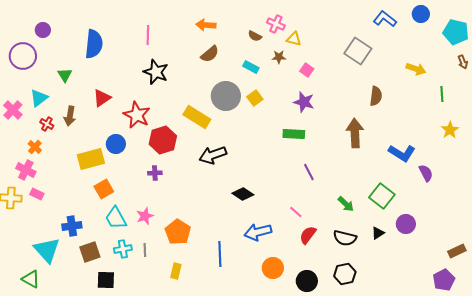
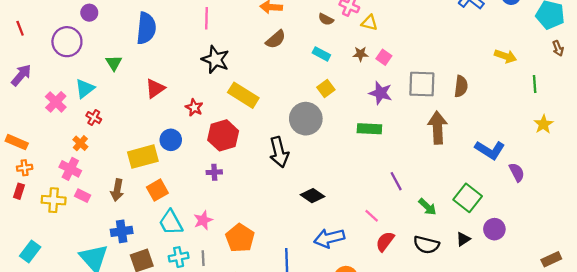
gray square: (358, 51) -> (422, 84), moved, turned -32
brown star: (279, 57) -> (360, 54), moved
gray circle: (226, 96) -> (306, 119), moved
red star: (137, 115) -> (194, 107), size x0.6
brown arrow: (70, 116) -> (117, 190), moved
yellow rectangle: (197, 117) -> (243, 95), moved
black arrow: (213, 155) -> (279, 152), turned -84
purple line: (309, 172) -> (396, 181), moved

